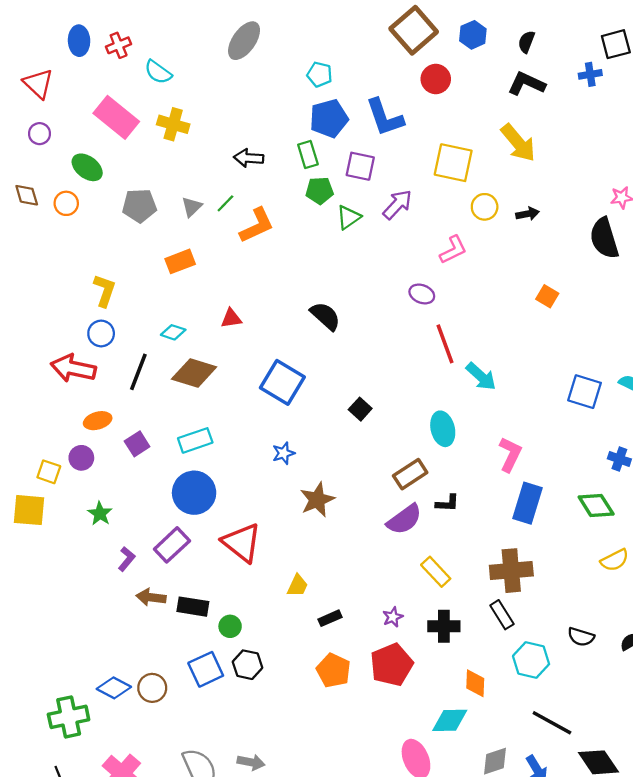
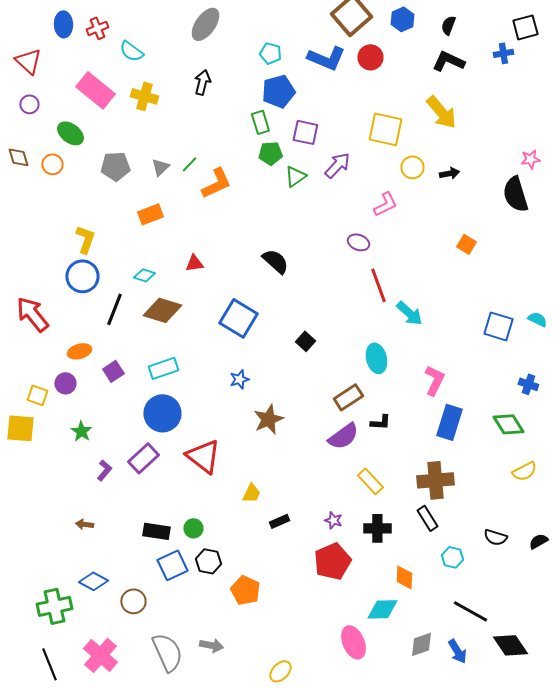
blue L-shape: (385, 117) -> (326, 58), moved, turned -48
black arrow: (249, 158) -> (202, 82), moved, turned 100
blue circle: (101, 333) -> (82, 276), size x1.4
red arrow: (73, 368) -> (32, 314), moved, turned 39
brown arrow: (151, 597) -> (84, 524), moved, size x0.7
black rectangle: (193, 607) -> (156, 531), moved
purple star: (393, 617) -> (333, 520), turned -30
cyan hexagon: (531, 660) -> (452, 557), size x0.7
orange pentagon: (333, 670) -> (245, 590), moved
brown circle: (152, 688) -> (133, 601), moved

